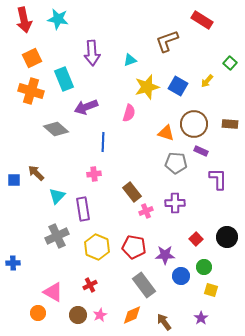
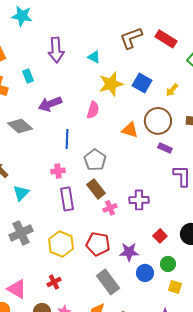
red rectangle: (202, 20) -> (166, 39), moved
cyan triangle: (130, 60) -> (94, 57), turned 48
cyan rectangle: (64, 79) -> (28, 76), size x0.6
yellow arrow: (207, 81) -> (172, 90), moved
gray pentagon: (176, 163) -> (95, 160), moved, turned 30
purple rectangle: (83, 209) -> (67, 199), moved

